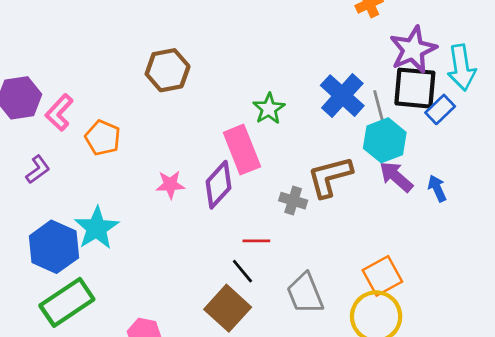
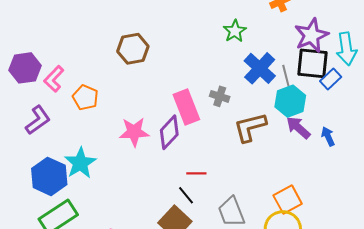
green star: (269, 109) -> (235, 31), moved
purple L-shape: (38, 169) -> (38, 120), size x1.4
pink star: (170, 185) -> (134, 132), size x1.4
gray cross: (293, 201) -> (220, 96), moved

